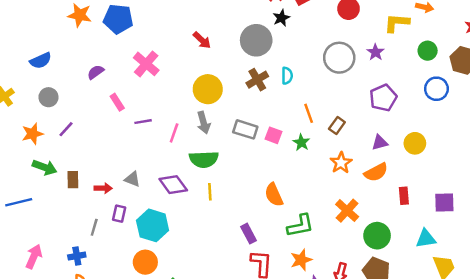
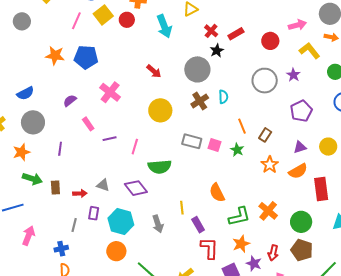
yellow L-shape: (397, 23) -> (309, 51), turned 50
gray circle: (49, 97) -> (33, 122), size x1.5
gray arrow: (204, 123) -> (158, 224), moved
purple line: (66, 129) -> (60, 149), moved, turned -32
yellow line: (210, 192) -> (182, 208), moved
red rectangle: (404, 196) -> (321, 189), size x1.6
orange cross: (347, 211) -> (268, 211), moved
pink arrow: (34, 257) -> (29, 236), moved

